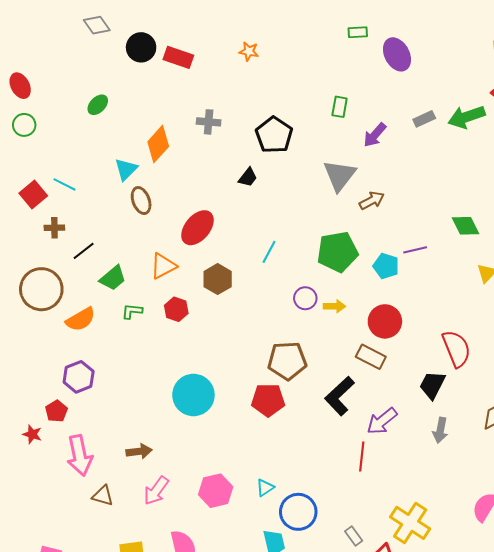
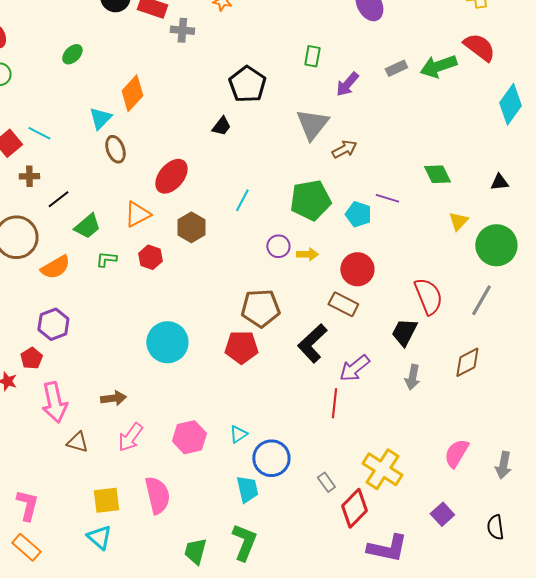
gray cross: (209, 122) -> (182, 30), moved
purple line: (415, 250) -> (387, 198), turned 30

